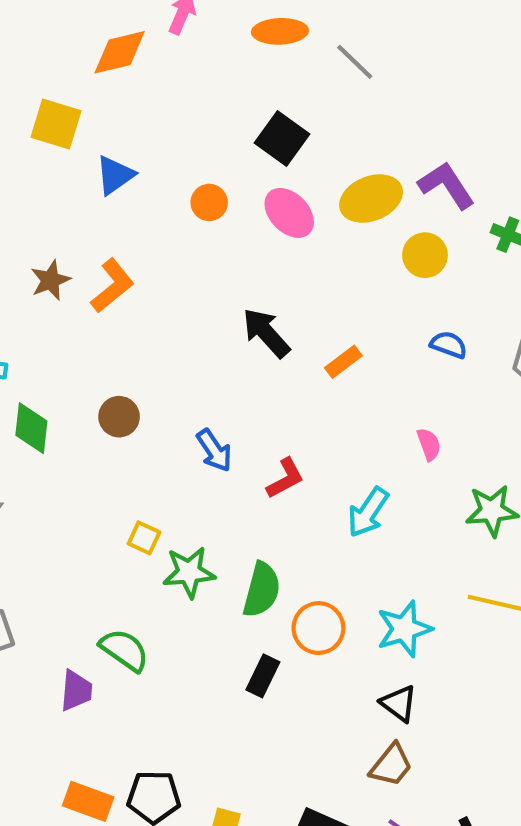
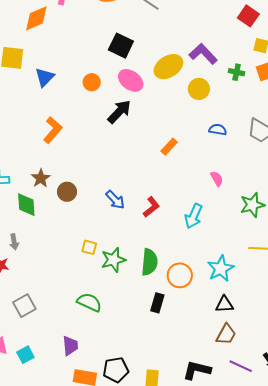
brown star: (50, 280) -> (41, 178), moved
black arrow: (266, 333) -> (119, 112), moved, turned 96
purple trapezoid: (76, 691) -> (70, 346), moved
black triangle: (399, 703) -> (224, 304), turned -30

